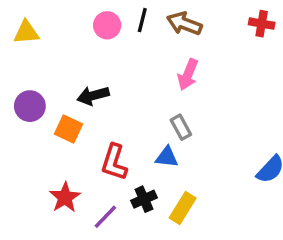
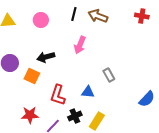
pink circle: (107, 25) -> (41, 20), moved
pink arrow: (188, 74) -> (80, 45), moved
gray rectangle: (181, 127) -> (109, 75), moved
red star: (65, 197) -> (30, 115), turned 30

